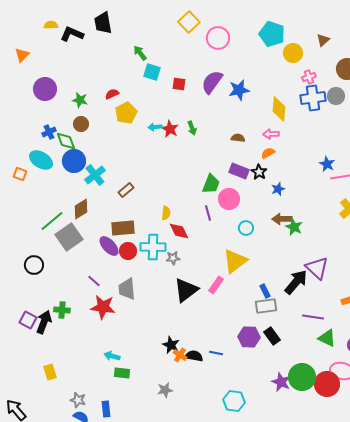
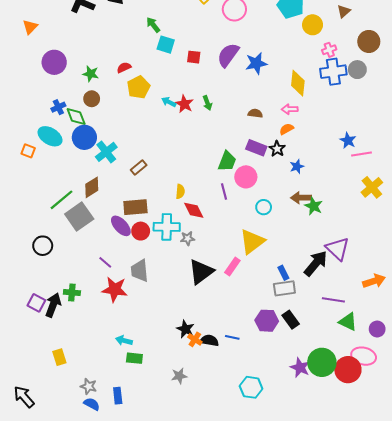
cyan arrow: (155, 127) -> (169, 102), turned 32

